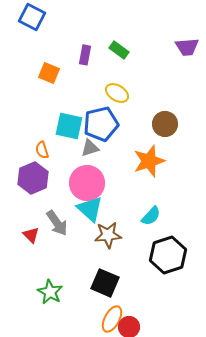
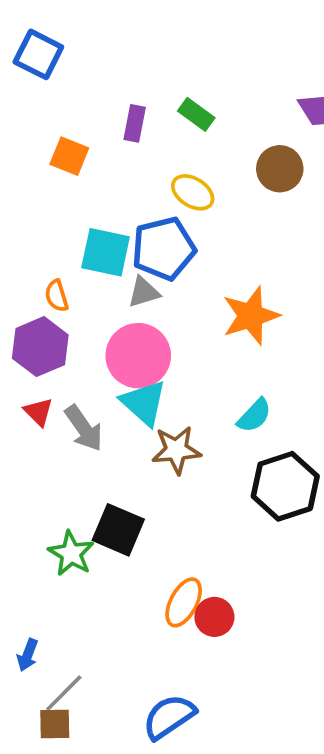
brown circle: (165, 124) -> (280, 169), moved
red triangle: (31, 235) -> (38, 412), moved
black square: (105, 283) -> (118, 530), moved

